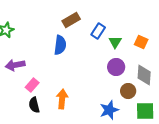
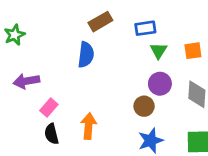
blue rectangle: (98, 31) -> (145, 28), moved, turned 49
orange square: (141, 42) -> (193, 51), turned -32
brown circle: (128, 91) -> (144, 106), moved

